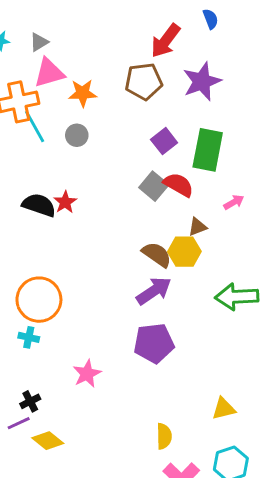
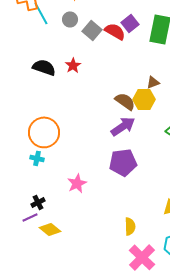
red semicircle: (179, 185) -> (115, 31), moved
gray square: (154, 186) -> (92, 30), moved
red star: (65, 202) -> (73, 65), moved

